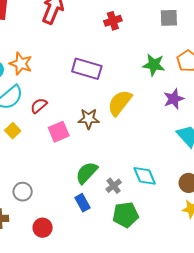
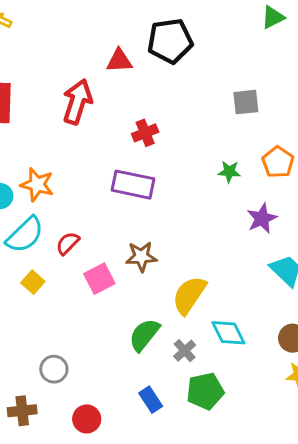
red cross: (113, 21) -> (145, 133), moved
green star: (154, 65) -> (229, 172), size x0.7
yellow semicircle: (120, 103) -> (189, 295), moved
blue rectangle: (83, 203) -> (151, 400), moved

